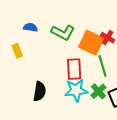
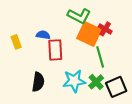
blue semicircle: (30, 27) -> (43, 35), moved
green L-shape: (63, 32) -> (79, 16), moved
red rectangle: (74, 69) -> (55, 50), moved

